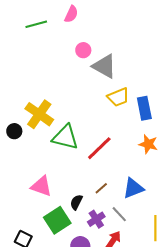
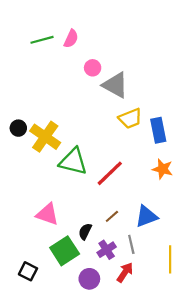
pink semicircle: (71, 14) -> (71, 39), moved
black circle: (14, 131) -> (18, 128), moved
gray line: (119, 214) -> (131, 244), turned 30

